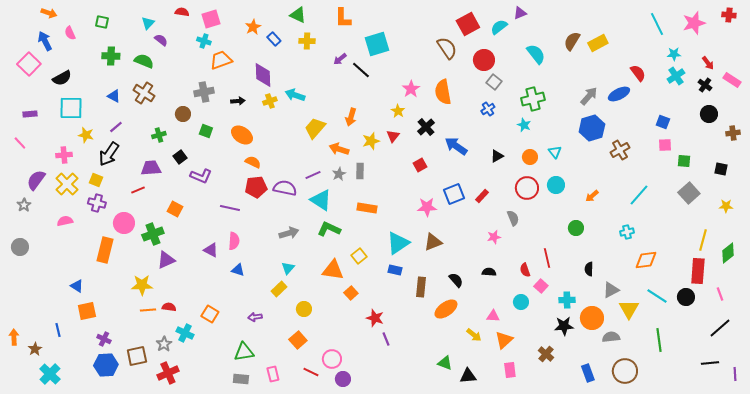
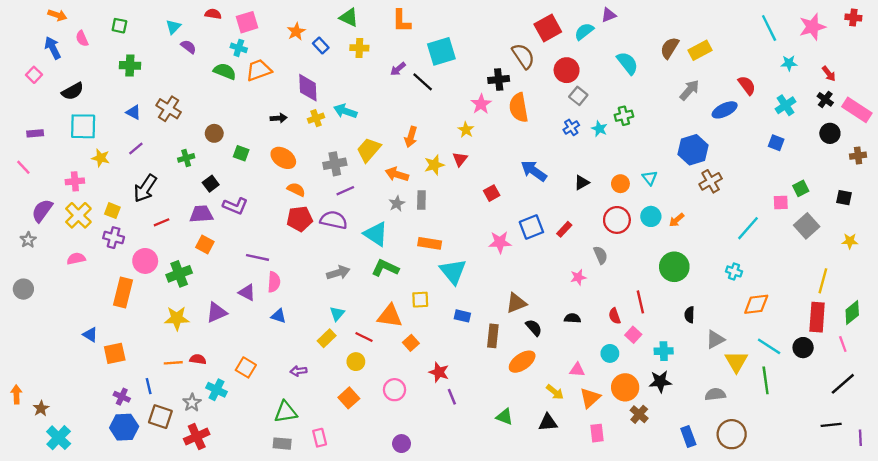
green semicircle: (144, 61) -> (225, 71), moved
pink square: (29, 64) -> (34, 75), size x0.6
cyan cross: (676, 76) -> (785, 105), moved
pink rectangle: (732, 80) -> (857, 110), moved, size x1.4
gray cross: (204, 92) -> (335, 164), moved
gray arrow: (589, 96) -> (689, 90), moved
green cross: (533, 99) -> (624, 116), size x0.7
cyan star: (524, 125) -> (599, 129), moved
black cross: (426, 127) -> (499, 79), moved, turned 36
pink square: (665, 145) -> (781, 202), moved
brown cross: (620, 150) -> (711, 181), moved
black arrow: (109, 154) -> (145, 188), moved
green square: (684, 161) -> (801, 188), turned -32
purple trapezoid: (151, 168) -> (201, 214), moved
purple line: (313, 175) -> (345, 191), moved
orange arrow: (592, 196) -> (677, 220), moved
purple line: (230, 208) -> (258, 257), moved
green circle: (576, 228) -> (674, 267), size x1.6
cyan cross: (627, 232) -> (734, 271), turned 32
brown triangle: (433, 242) -> (516, 303), moved
cyan triangle: (398, 243) -> (453, 271), moved, turned -35
green diamond: (728, 253) -> (852, 312), moved
yellow square: (359, 256) -> (420, 300), turned 35
purple triangle: (166, 260) -> (217, 312), moved
yellow star: (142, 285) -> (177, 318), moved
orange square: (87, 311) -> (115, 353), moved
orange circle: (592, 318) -> (625, 387), moved
blue line: (58, 330) -> (149, 386), moved
green line: (659, 340) -> (766, 380), moved
brown square: (137, 356) -> (160, 417), turned 30
pink circle: (332, 359) -> (394, 390), moved
green triangle: (445, 363) -> (505, 417), moved
red line: (311, 372) -> (364, 337), moved
black triangle: (468, 376) -> (548, 422), moved

